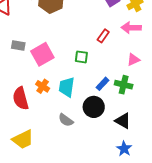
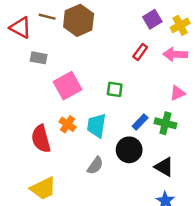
red rectangle: (103, 36) -> (140, 52), moved
gray rectangle: (18, 45) -> (39, 58), moved
gray semicircle: (66, 120) -> (95, 165), turned -91

